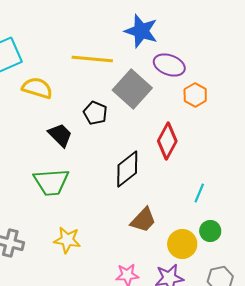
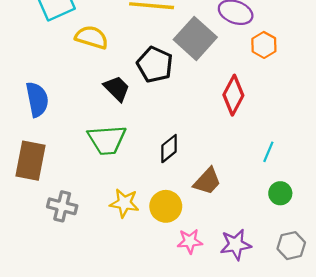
black pentagon: (95, 113) -> (155, 65), size x1.4
black diamond: (127, 169) -> (169, 149), moved, size x0.7
yellow circle: (182, 244) -> (166, 206), moved

